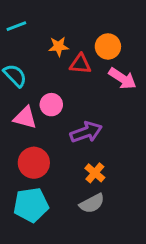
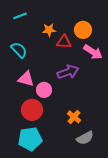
pink circle: (51, 105) -> (44, 90), moved
purple arrow: (86, 132) -> (68, 72), moved
gray semicircle: (92, 203) -> (85, 138), moved

